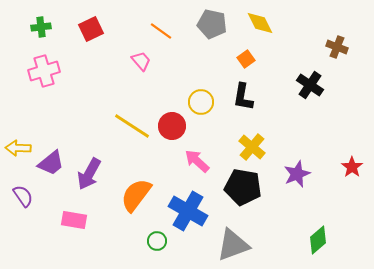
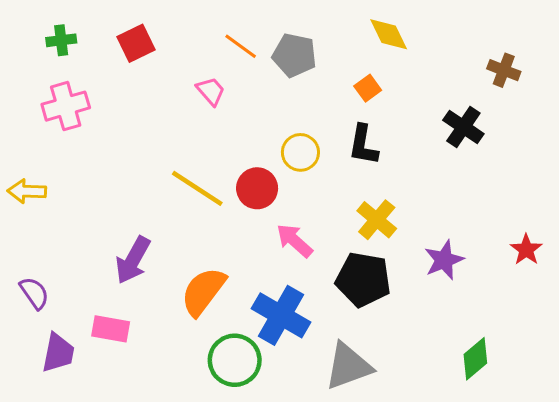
gray pentagon: (212, 24) -> (294, 55), moved
yellow arrow: (18, 148) -> (27, 191), moved
purple trapezoid: (51, 163) -> (58, 353), moved, turned -40
green circle: (157, 241) -> (235, 360), size x1.8

